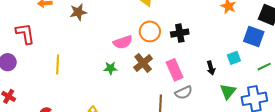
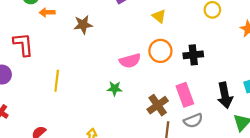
brown cross: (143, 63) -> (158, 105), moved
black arrow: (211, 68) -> (225, 95), size x1.6

